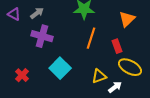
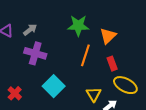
orange triangle: (127, 19) -> (108, 36), moved
yellow triangle: (99, 76) -> (94, 94), turned -42

